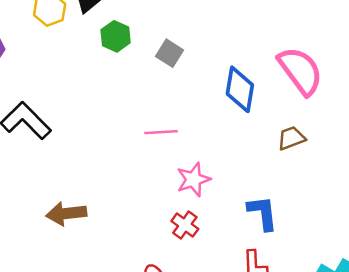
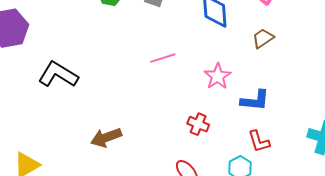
pink star: (193, 179) -> (218, 76), moved
blue L-shape: (263, 213) -> (255, 100), turned 116

